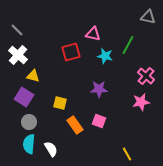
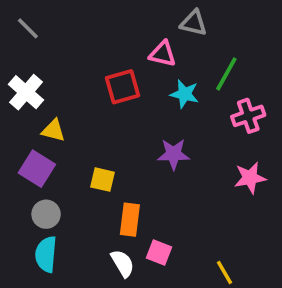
gray triangle: (148, 17) -> (194, 23), moved
gray line: (17, 30) -> (28, 28), moved
pink cross: (146, 76) -> (248, 116), moved, turned 30
pink square: (99, 121) -> (159, 252), moved
orange rectangle: (75, 125) -> (130, 220), turned 42
white semicircle: (51, 149) -> (123, 263), moved

